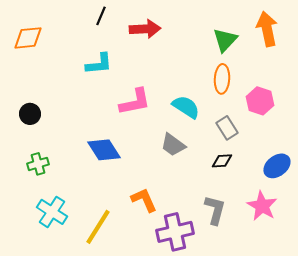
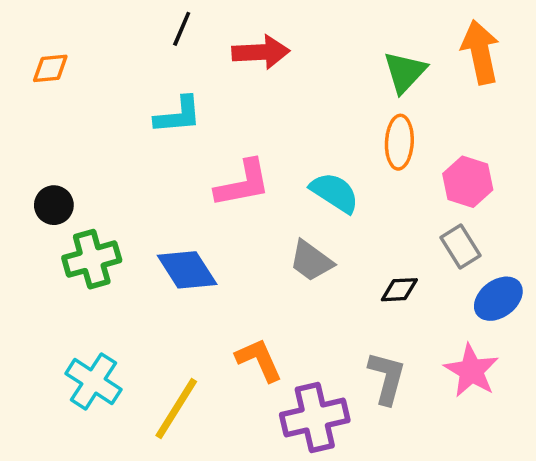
orange diamond: (28, 38) -> (50, 68), size x0.7
gray rectangle: (227, 128) -> (461, 247), moved
green cross: (38, 164) -> (92, 259), moved, size x1.4

